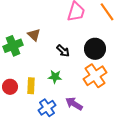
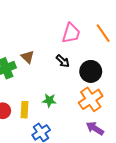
black arrow: (63, 51) -> (63, 61), moved
purple arrow: (74, 104) -> (95, 128), moved

